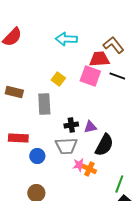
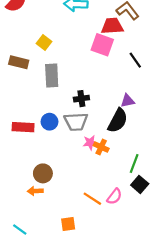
black line: (117, 76) -> (135, 60), moved, turned 35
yellow square: (58, 79) -> (44, 43), moved
purple triangle: (90, 127) -> (128, 101), moved
red rectangle: (18, 138) -> (23, 127), moved
blue circle: (37, 156) -> (49, 122), moved

